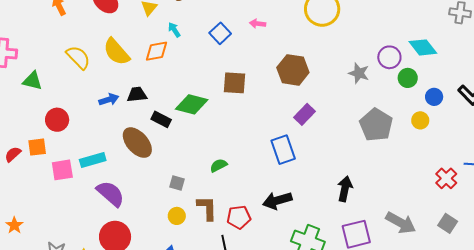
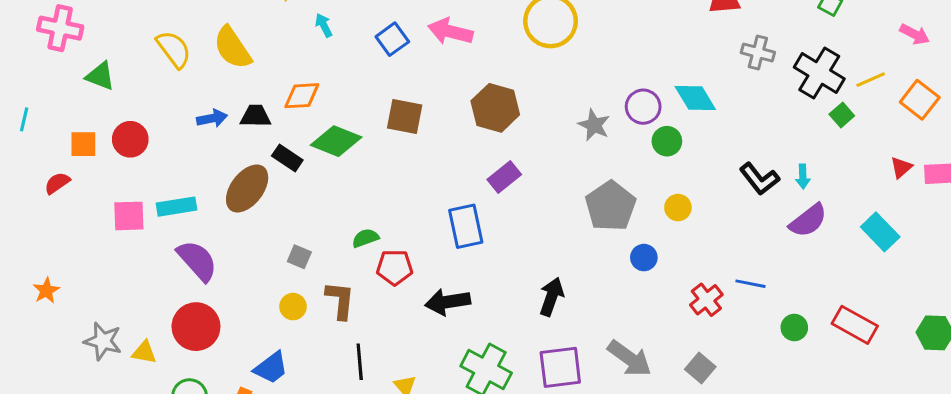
pink arrow: (258, 24) -> (450, 31), size x1.8
orange diamond: (157, 51) -> (302, 96), moved
blue circle: (434, 97) -> (644, 258), moved
brown ellipse: (137, 143) -> (247, 189), turned 72
orange square: (37, 147) -> (83, 144), moved
red pentagon: (239, 217) -> (395, 267), moved

